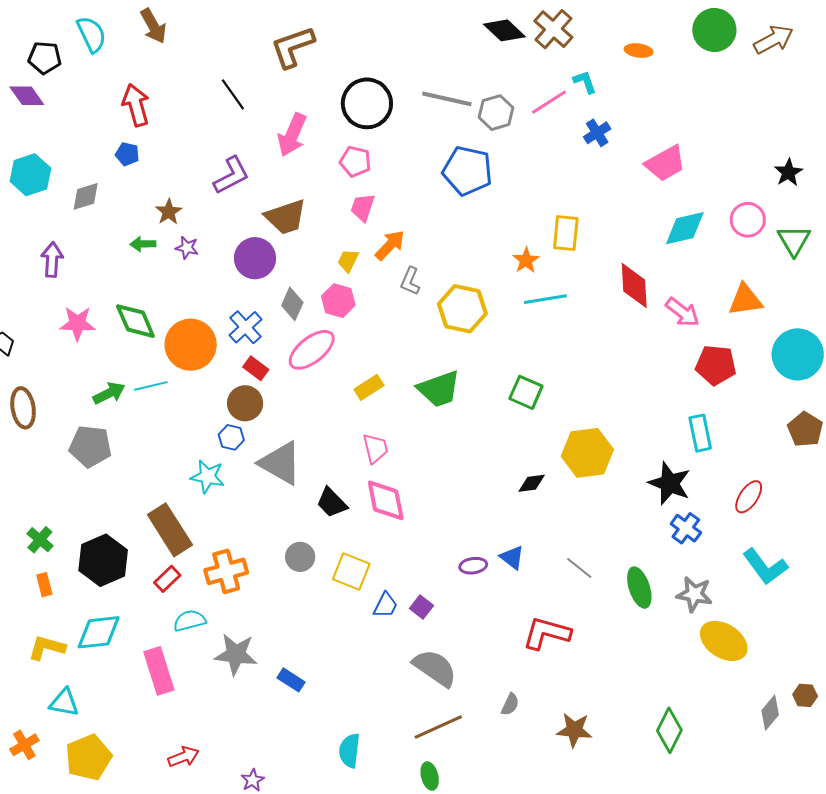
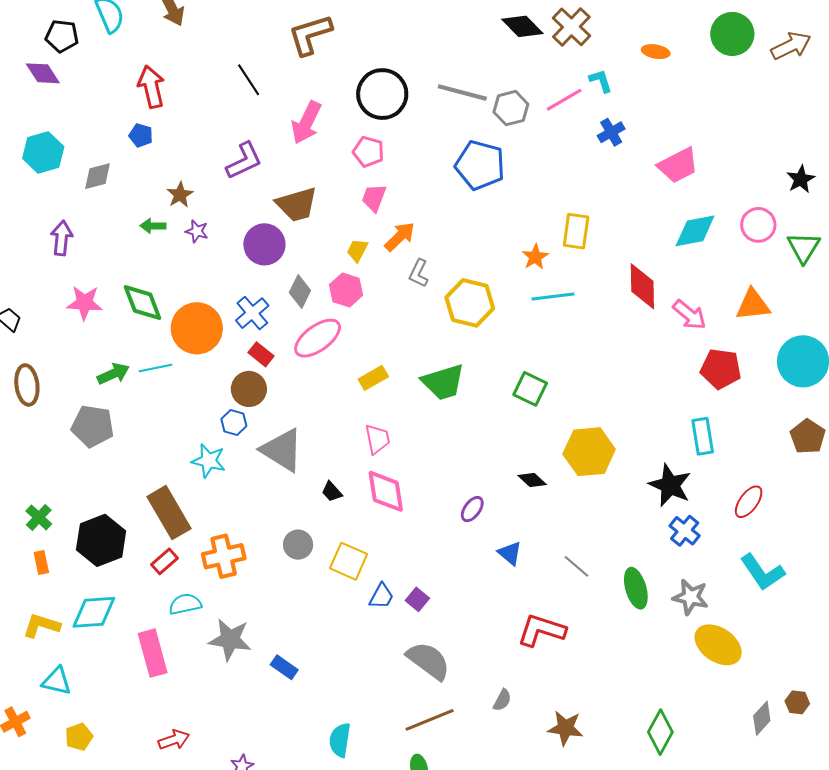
black diamond: (532, 483) -> (532, 480), turned 48
black trapezoid: (332, 503) -> (332, 492), size x0.7
purple ellipse: (473, 566) -> (472, 509), moved, turned -48
yellow pentagon: (88, 757) -> (79, 737), size x0.6

